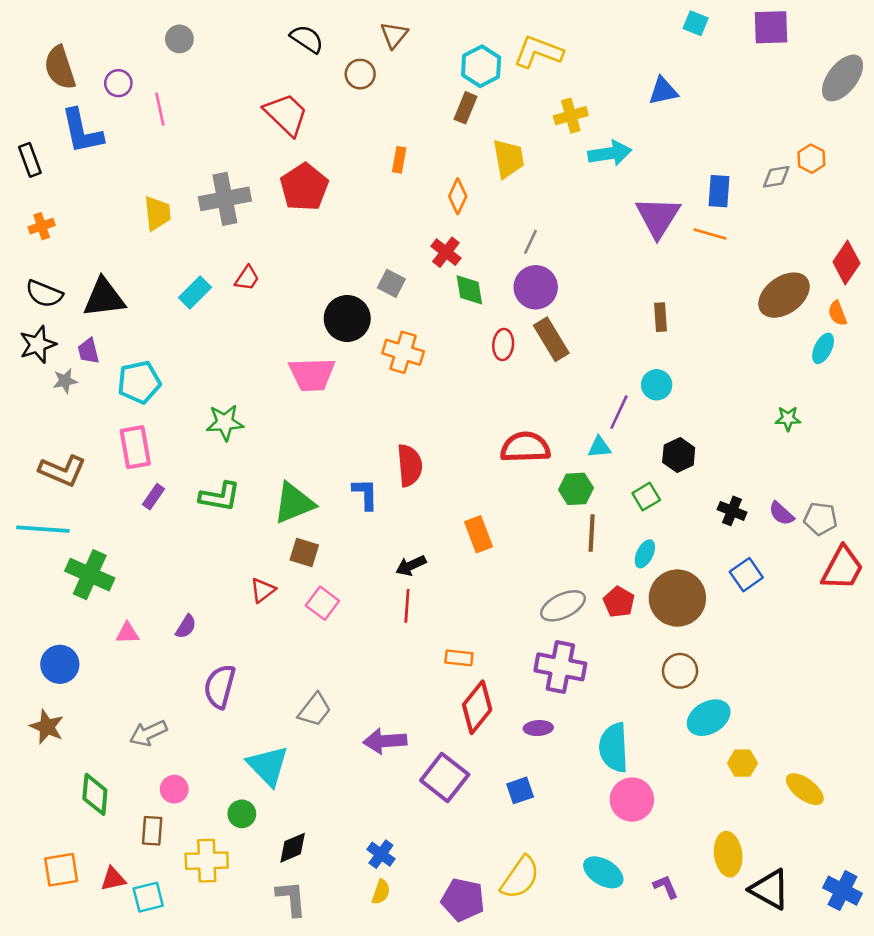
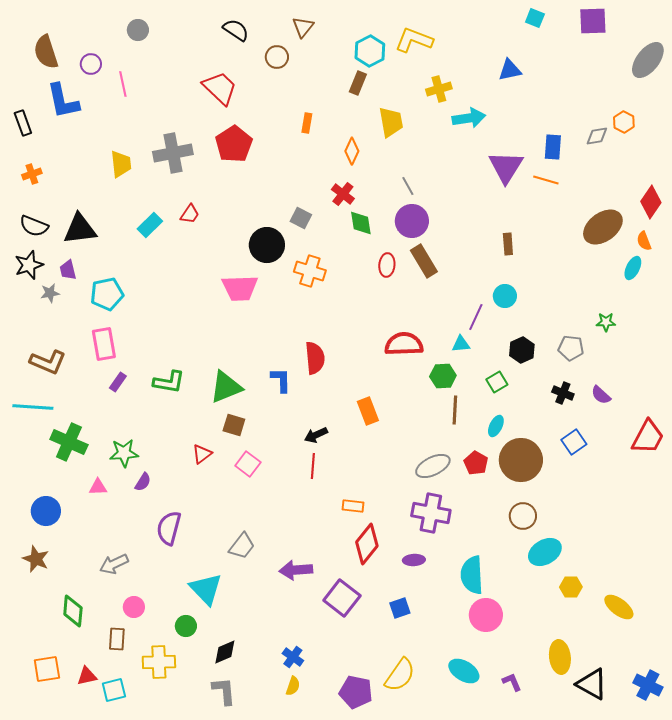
gray line: (530, 242) -> (408, 186), turned -54
green star: (225, 422) -> (124, 453), moved
gray pentagon: (820, 519) -> (571, 348), moved

